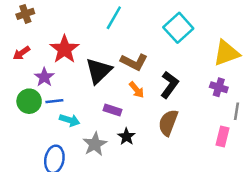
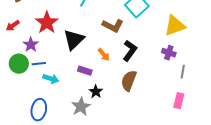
brown L-shape: (134, 62) -> (113, 26), moved
pink rectangle: (223, 137) -> (179, 101), moved
gray star: (95, 144) -> (81, 107), moved

